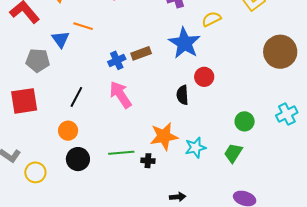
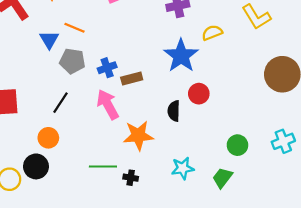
brown rectangle: (141, 53) -> (132, 78), moved
gray pentagon: (38, 60) -> (72, 61), moved
orange star: (164, 136) -> (138, 135), moved
black circle: (78, 159) -> (36, 166), moved

